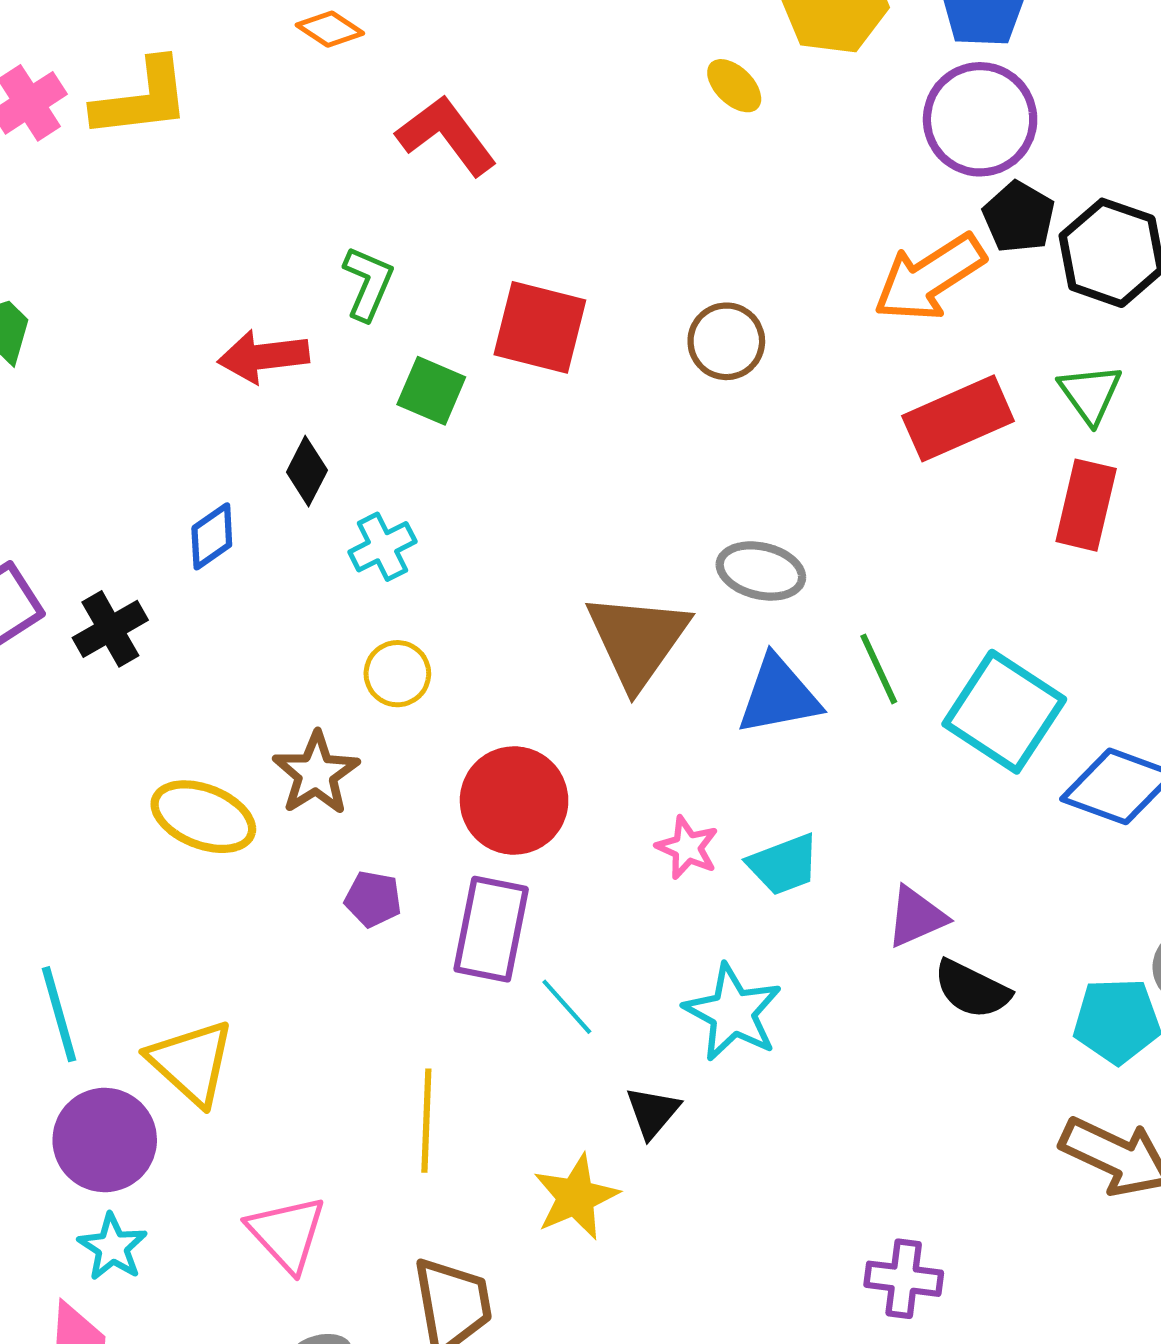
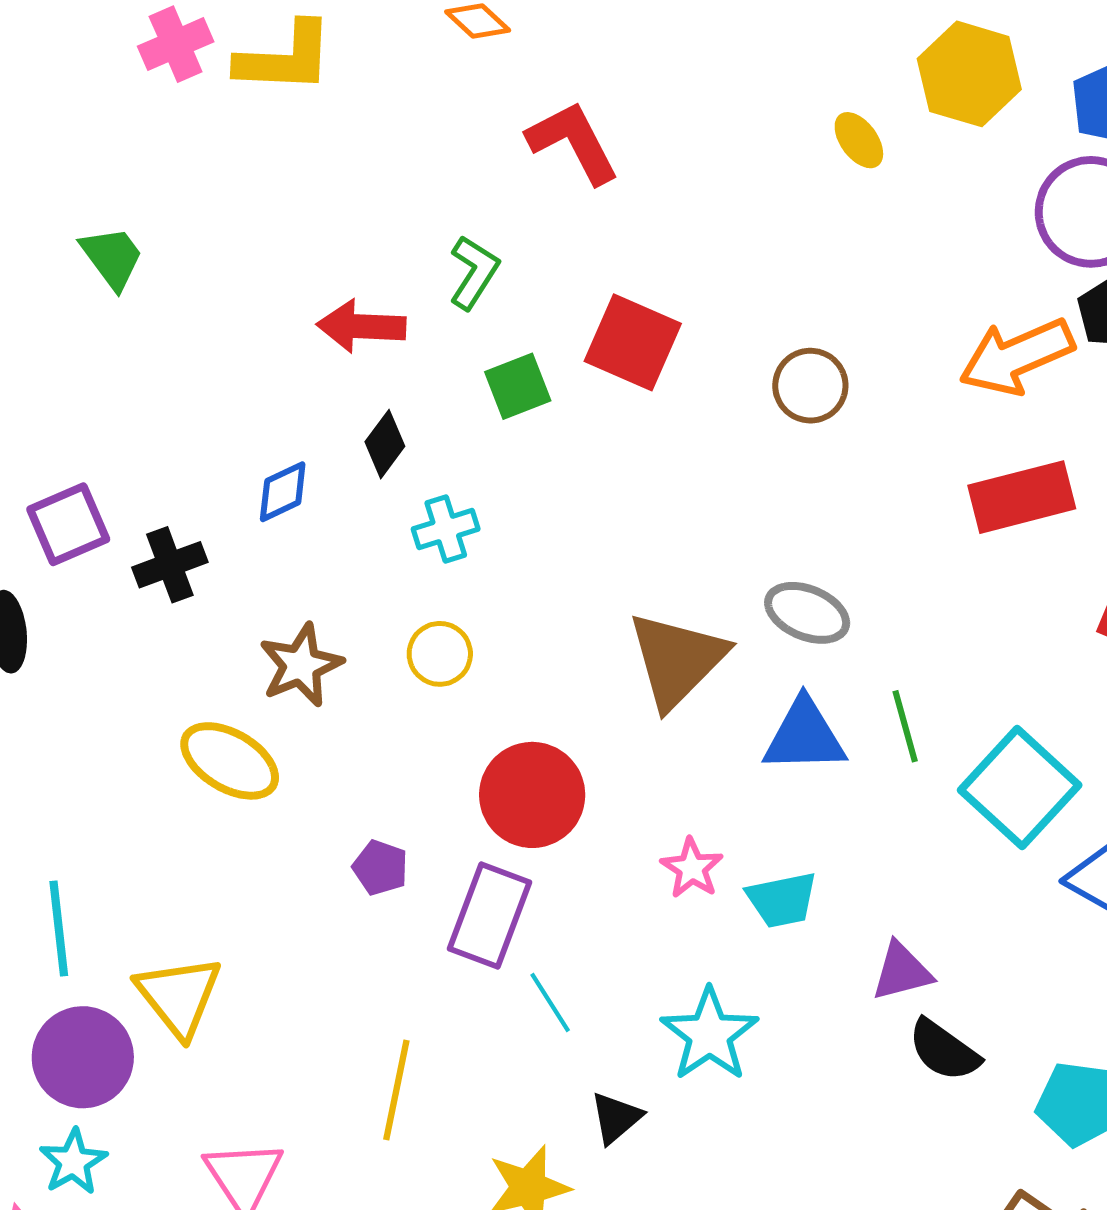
green square: (431, 391) -> (518, 386), turned 36
brown star: (316, 773) -> (301, 665), moved

